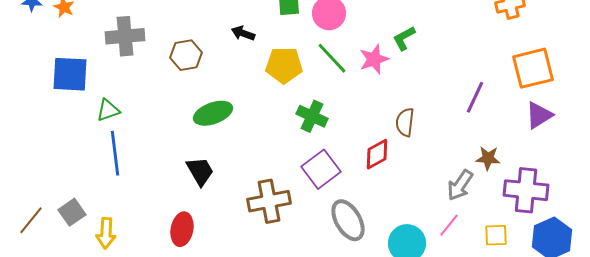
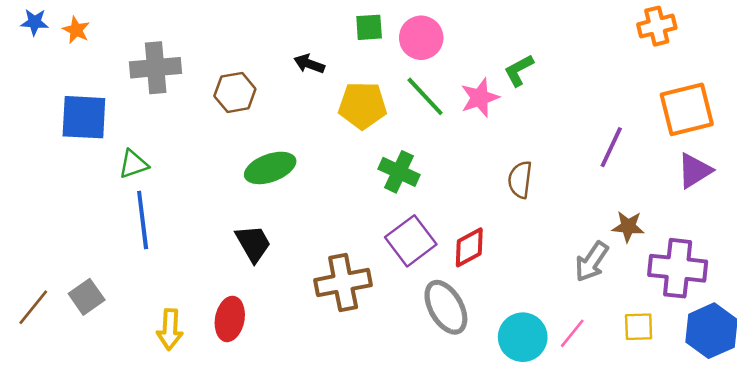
red diamond: (377, 154) -> (469, 247), moved
pink line: (449, 225) -> (572, 333), moved
yellow arrow: (106, 233) -> (170, 329), moved

